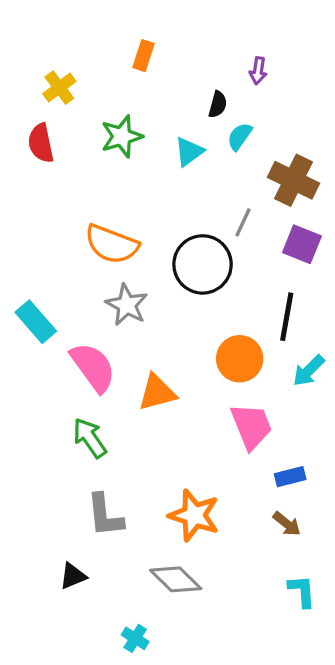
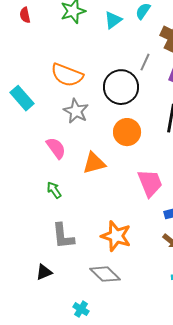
red semicircle: (41, 143) -> (25, 15), size x0.7
cyan rectangle: (36, 322) -> (22, 98), moved
orange circle: (240, 359) -> (127, 132), moved
pink semicircle: (93, 367) -> (56, 148), size x0.7
green arrow: (90, 438) -> (54, 190), size x0.7

